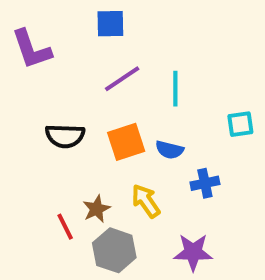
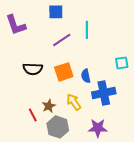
cyan line: (175, 89) -> (87, 30), moved
blue semicircle: (169, 150) -> (86, 76), turned 64
blue cross: (205, 183) -> (104, 93), size x1.6

